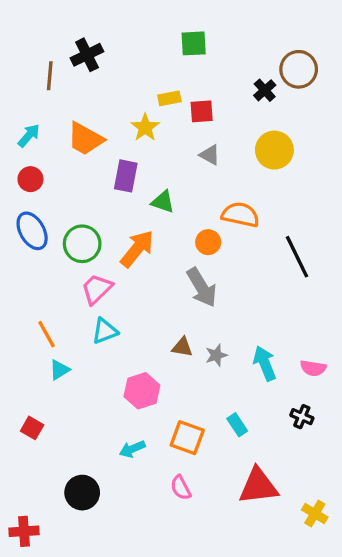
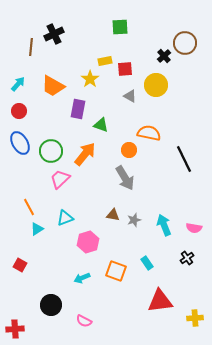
yellow circle: (274, 150) -> (156, 85), moved
cyan triangle: (105, 331) -> (65, 218), moved
black cross: (302, 417) -> (187, 258), turned 32
pink semicircle: (181, 488) -> (84, 321), moved, turned -35
yellow cross: (315, 514) -> (195, 318), turned -35

